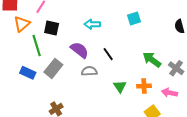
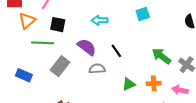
green line: (37, 46) -> (43, 43), turned -70
blue rectangle: (28, 73) -> (24, 75), moved
green triangle: (120, 86) -> (129, 84), turned 40

